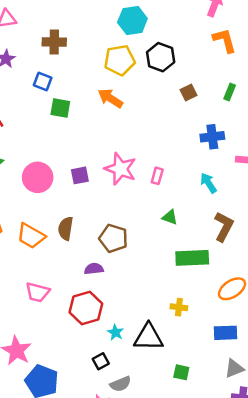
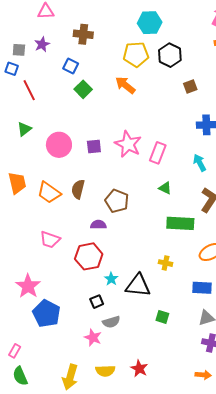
green square: (60, 108) -> (83, 89), turned 30
pink rectangle: (157, 176) -> (158, 153), size x1.5

